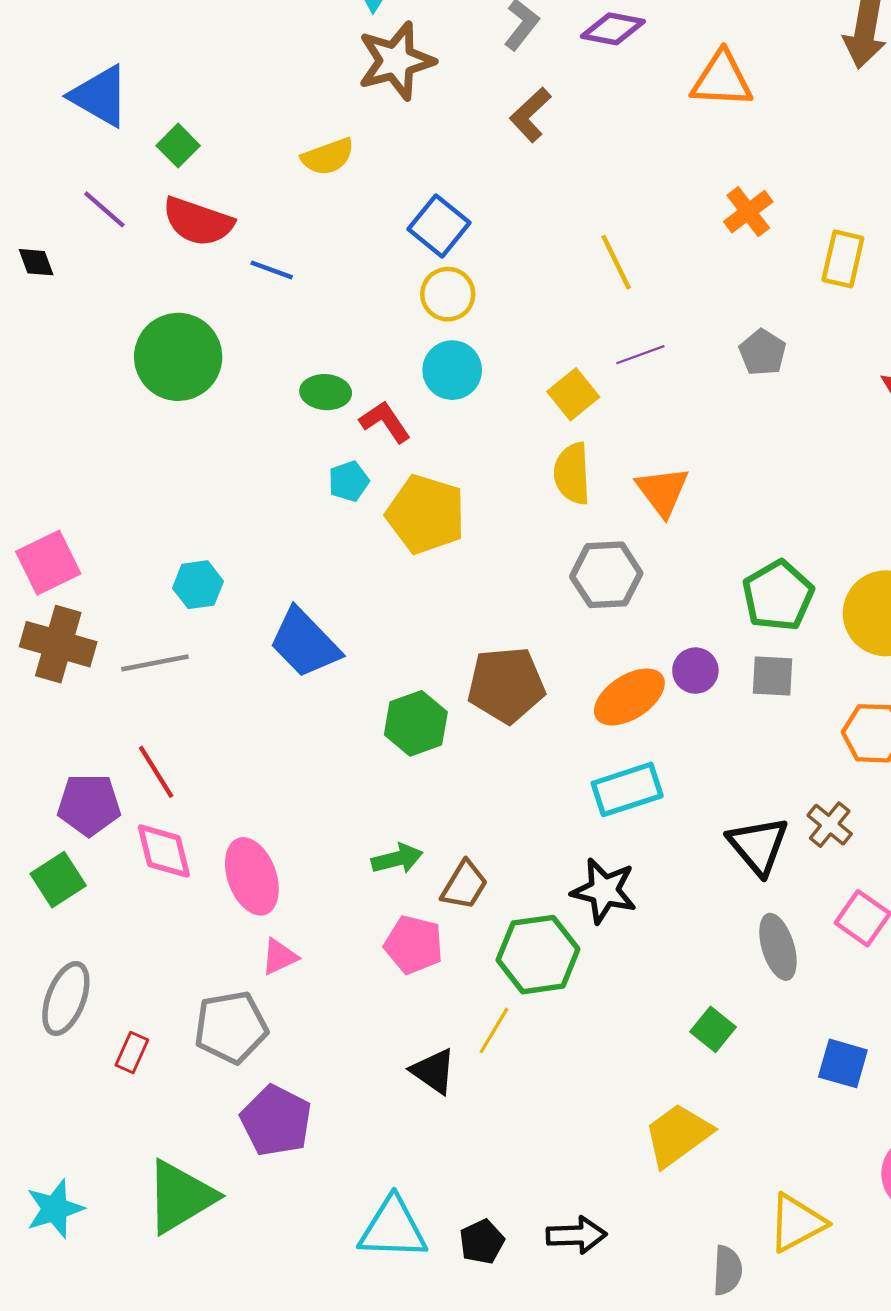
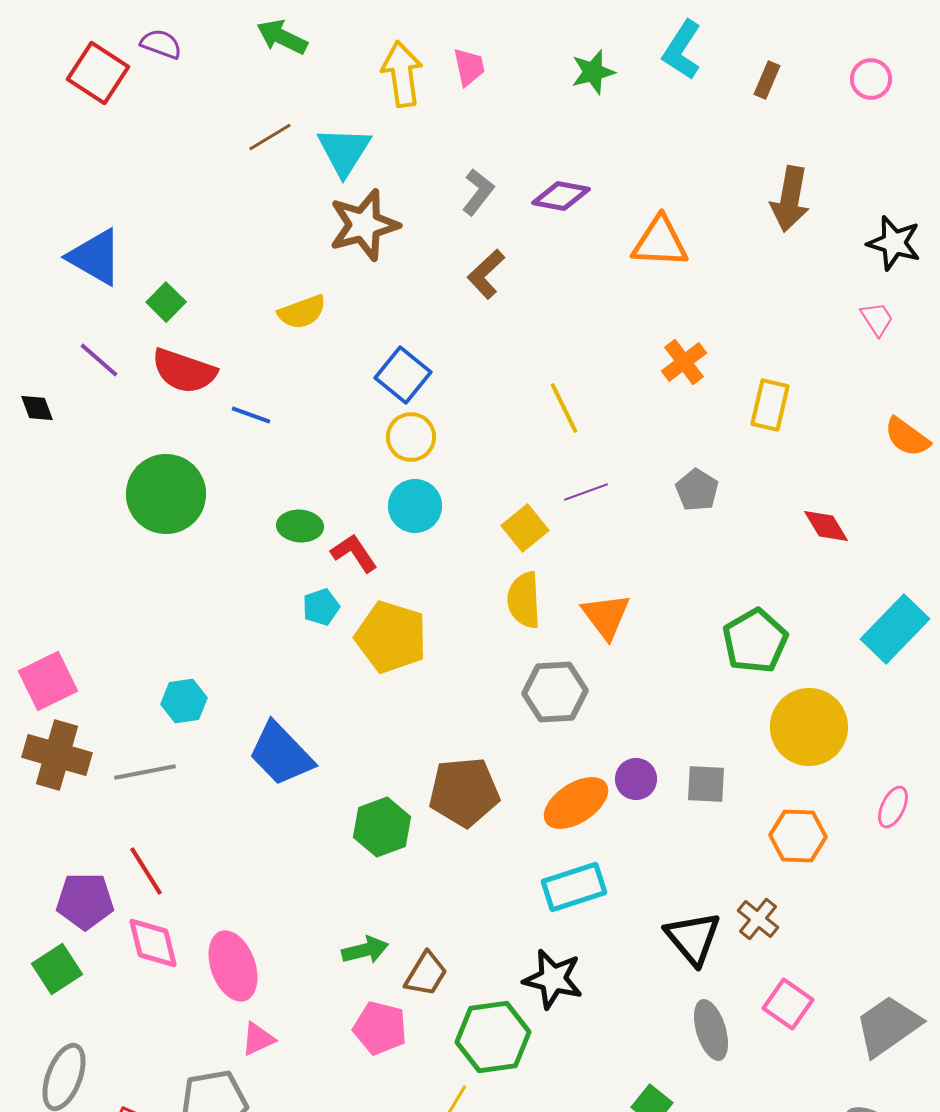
green pentagon: (778, 596) -> (755, 641), moved

